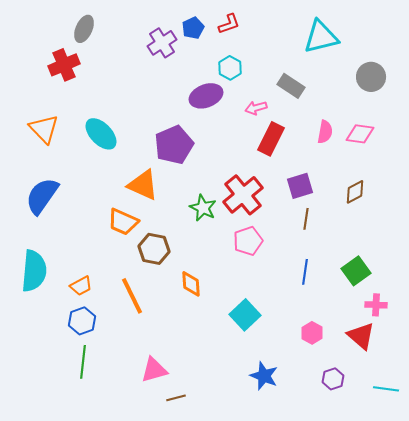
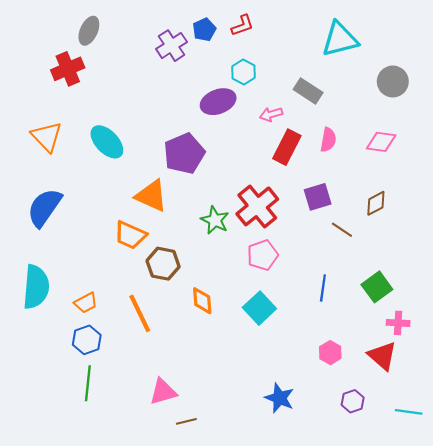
pink semicircle: (325, 132) -> (328, 140), moved
brown line: (306, 219) -> (342, 230), moved, turned -65
cyan square: (245, 315) -> (259, 308), moved

